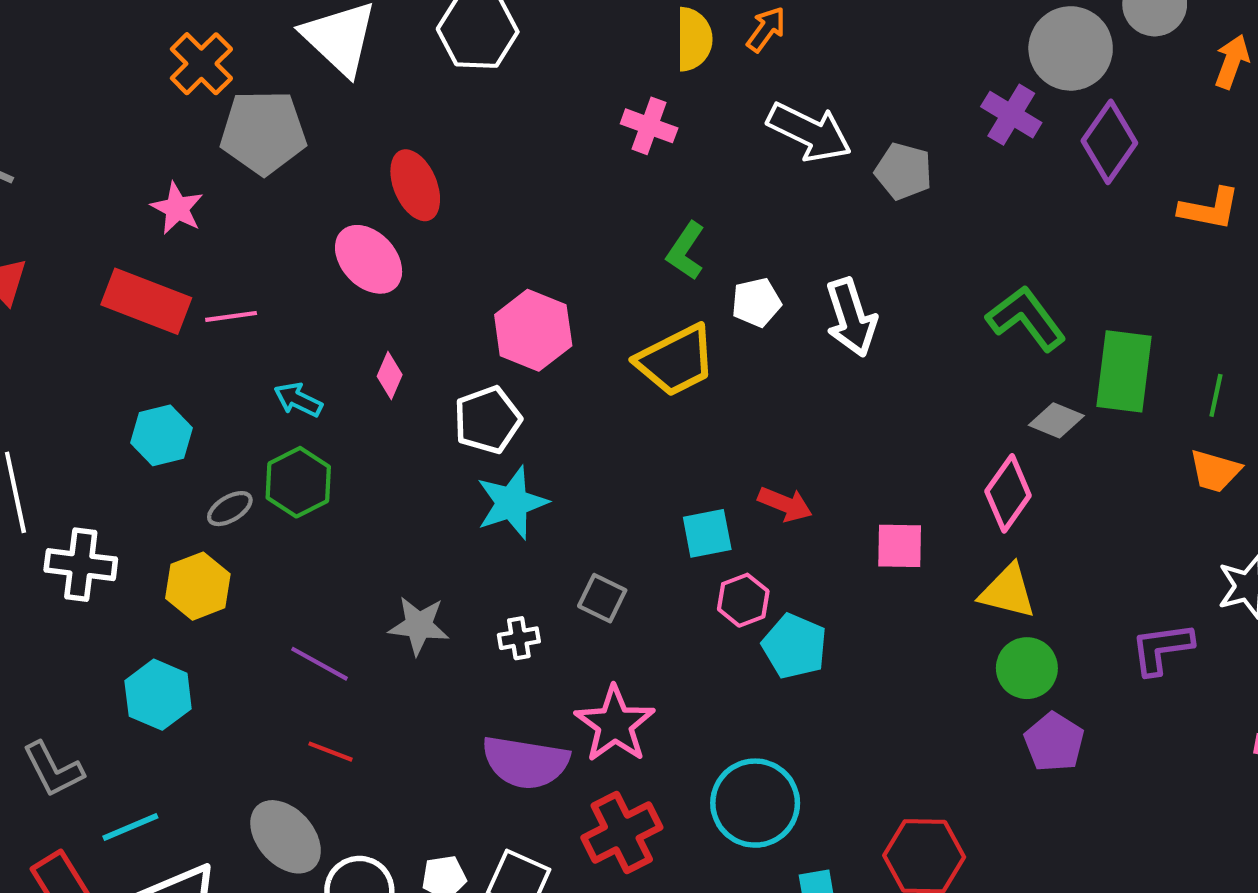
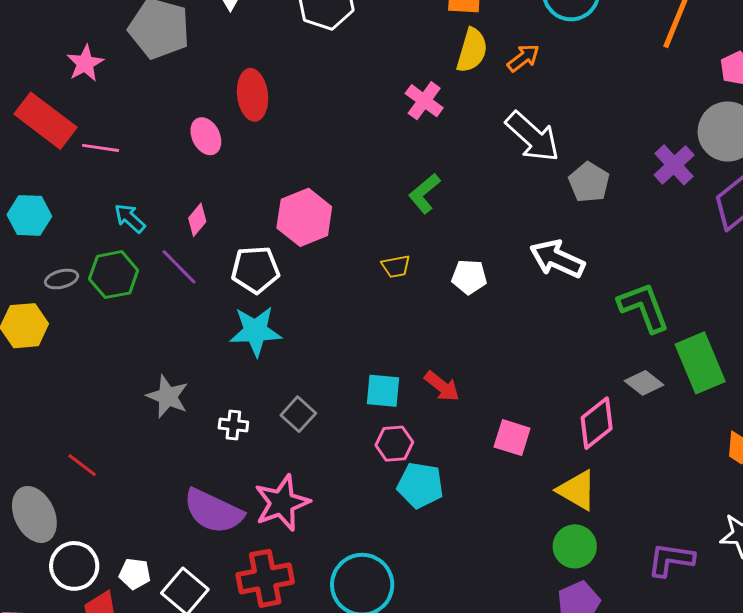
pink ellipse: (369, 259) -> (206, 136), size x0.7
white pentagon: (756, 302) -> (469, 277), moved
white arrow: (851, 317) -> (557, 259), moved, turned 116
yellow trapezoid: (676, 361) -> (396, 266), size x0.5
green rectangle: (1124, 371) -> (700, 363), turned -46
cyan pentagon: (795, 646) -> (420, 485), turned -30
purple line: (320, 664) -> (179, 267), moved

